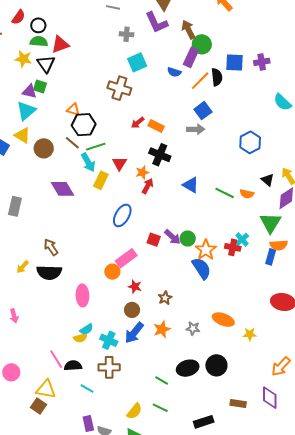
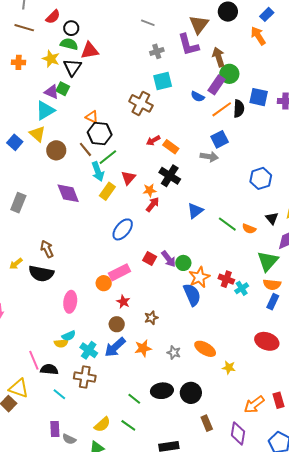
gray cross: (127, 34) -> (157, 51), turned -32
green line: (96, 147) -> (108, 157), turned -30
blue triangle: (191, 185) -> (195, 211), turned 42
cyan cross: (242, 239) -> (242, 288), moved
blue rectangle: (271, 257) -> (273, 302), moved
brown rectangle: (238, 404) -> (207, 423), moved, turned 49

